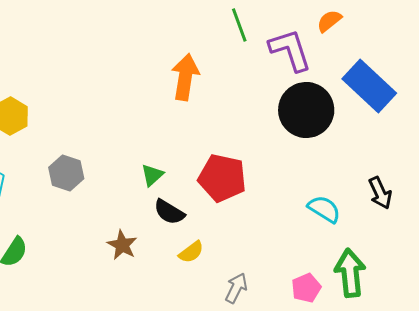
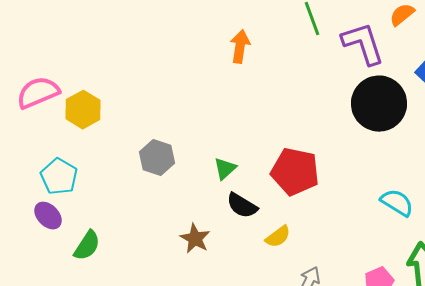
orange arrow: (185, 77) -> (240, 47), moved, size x0.7
gray hexagon: (66, 173) -> (157, 158), moved
yellow semicircle: (191, 252) -> (278, 237), moved

